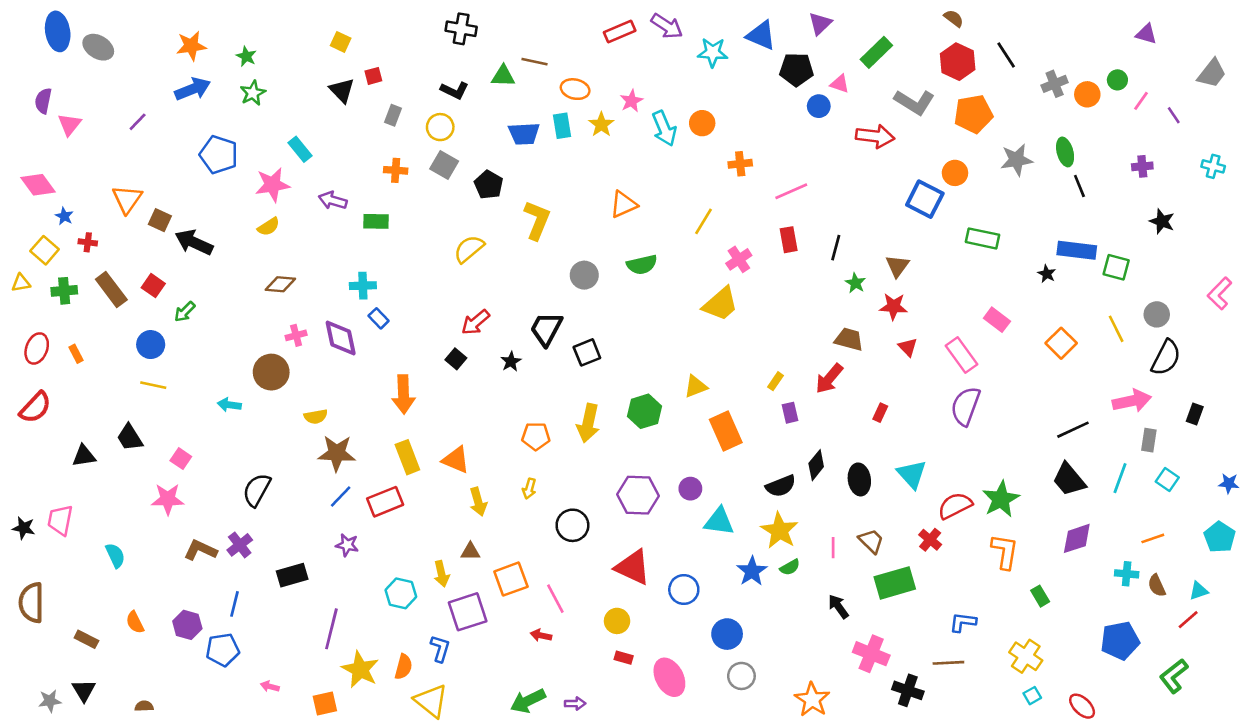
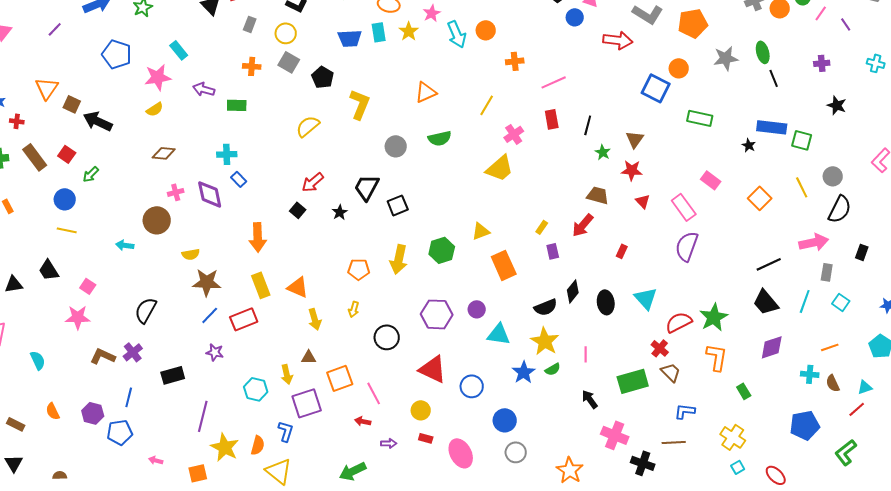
brown trapezoid: (871, 541) -> (671, 372), moved
purple arrow: (575, 703) -> (389, 443), moved

